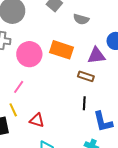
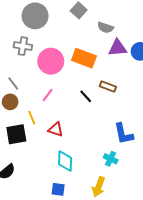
purple triangle: (96, 56) -> (118, 48), moved
pink line: (19, 87) -> (48, 95), moved
black line: (84, 103) -> (86, 96), moved, turned -48

